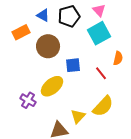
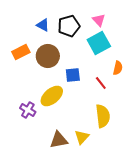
orange rectangle: (21, 32) -> (21, 52), moved
yellow semicircle: (103, 106) -> (103, 116), turned -50
yellow triangle: (78, 116) -> (82, 137), moved

